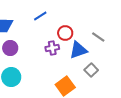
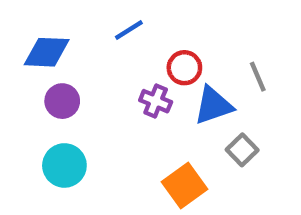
gray line: (98, 37) -> (258, 77), turned 32
purple cross: (52, 48) -> (156, 101), turned 32

